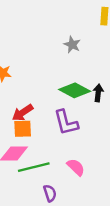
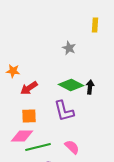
red arrow: (23, 113) -> (29, 88), moved

